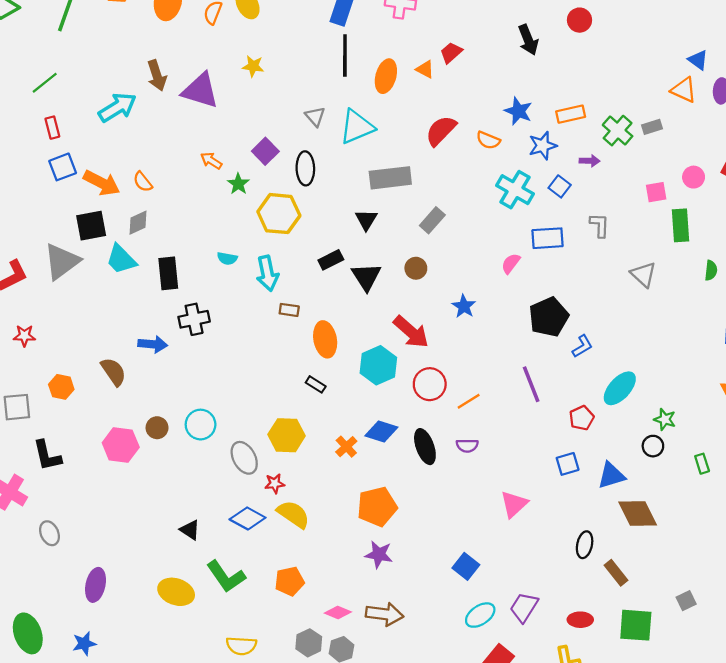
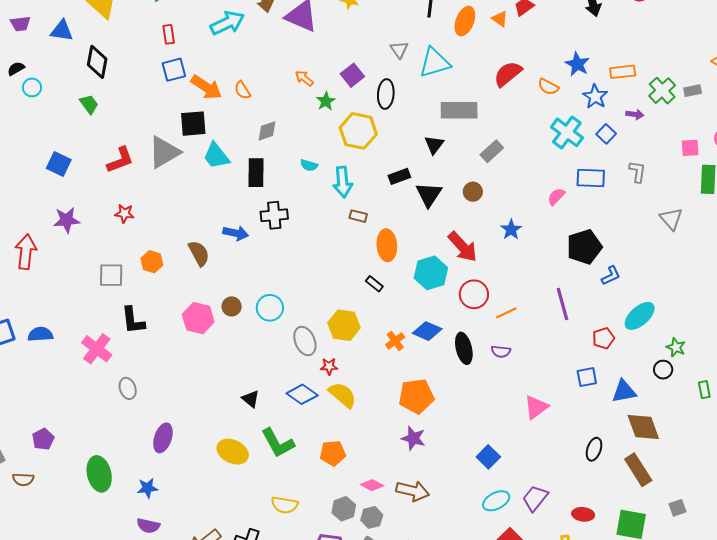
blue star: (543, 146) -> (595, 97), turned -30
gray diamond: (138, 223) -> (267, 131), moved
brown rectangle: (616, 573) -> (638, 470), moved, size x1.4

